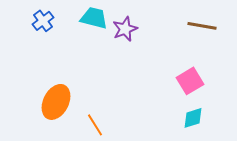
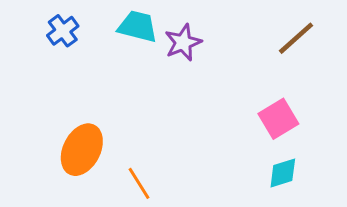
brown line: (202, 26) -> (296, 38), turned -52

